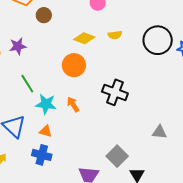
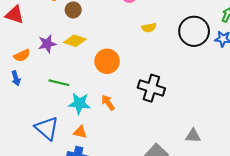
yellow diamond: (84, 38) -> (75, 41), moved
green line: (27, 84) -> (59, 83), turned -42
gray triangle: (159, 132) -> (193, 136), moved

